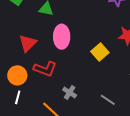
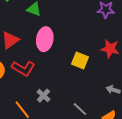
yellow square: (100, 52) -> (80, 61), turned -36

